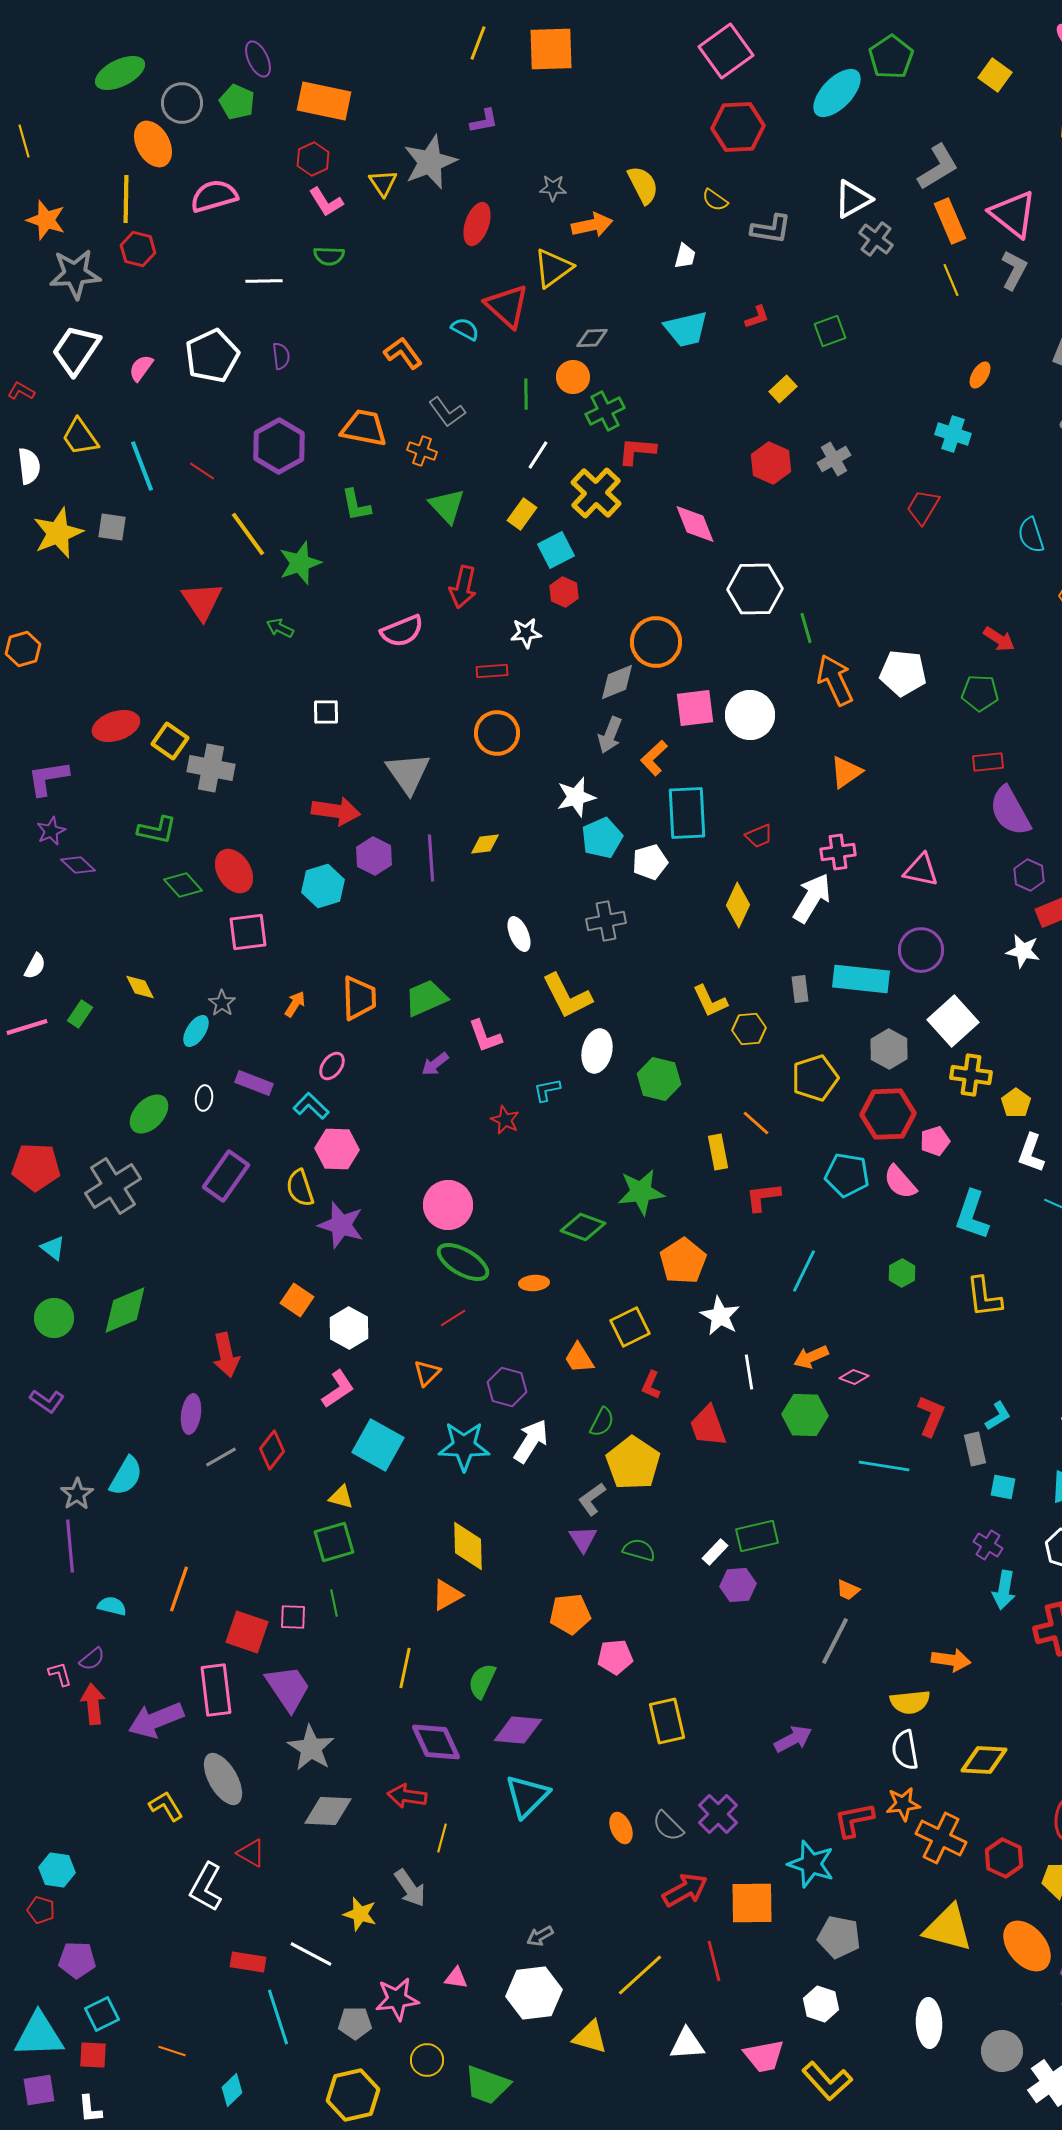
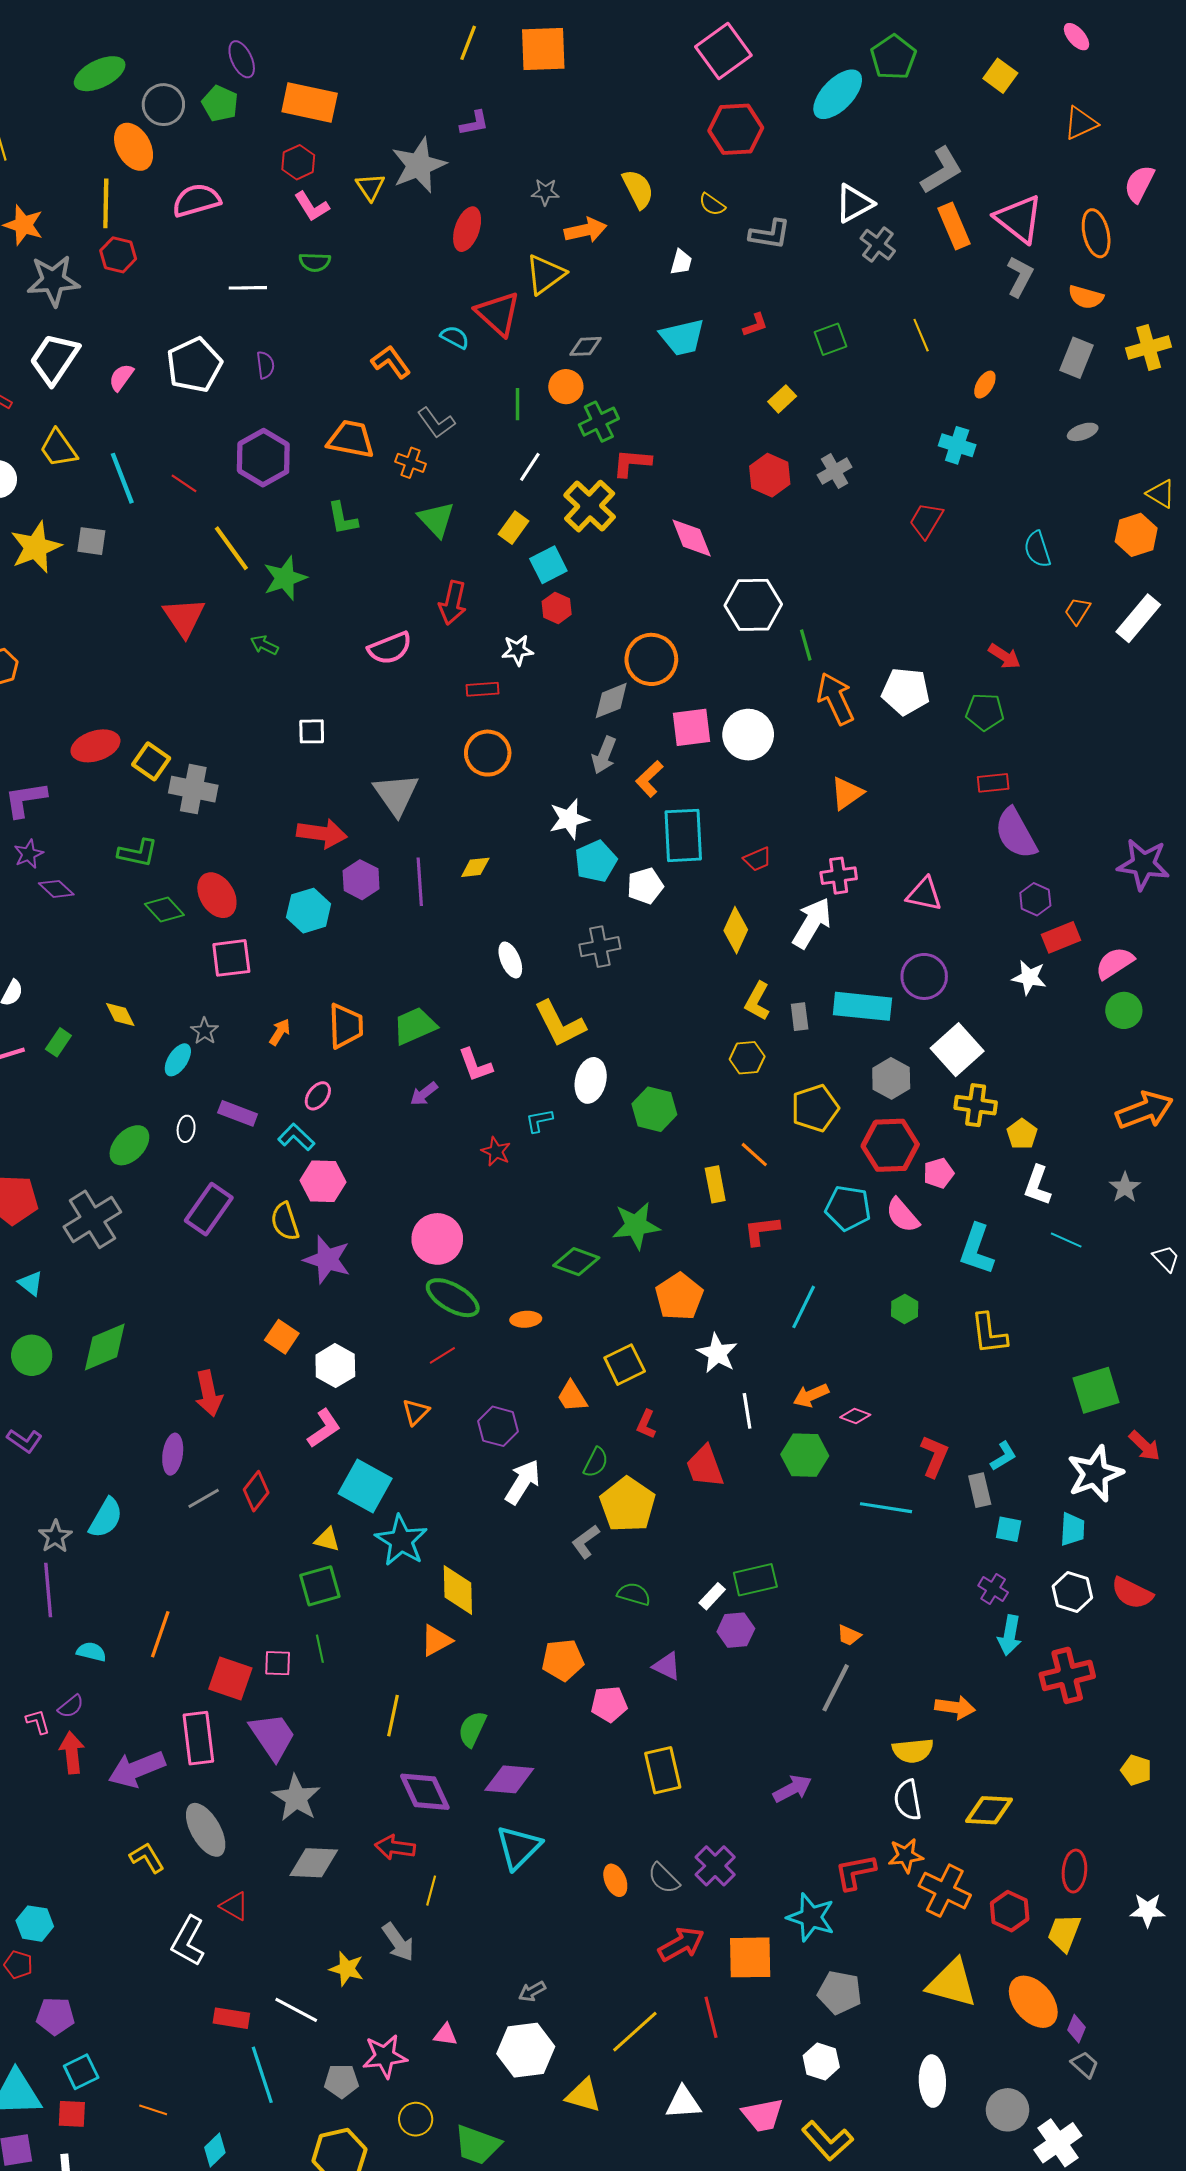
yellow line: (951, 280) -> (921, 335), moved
yellow L-shape: (710, 1001) -> (757, 1001), moved, turned 54
cyan star: (464, 1446) -> (401, 1541), moved, turned 30
purple triangle: (583, 1539) -> (667, 1666), moved, turned -32

